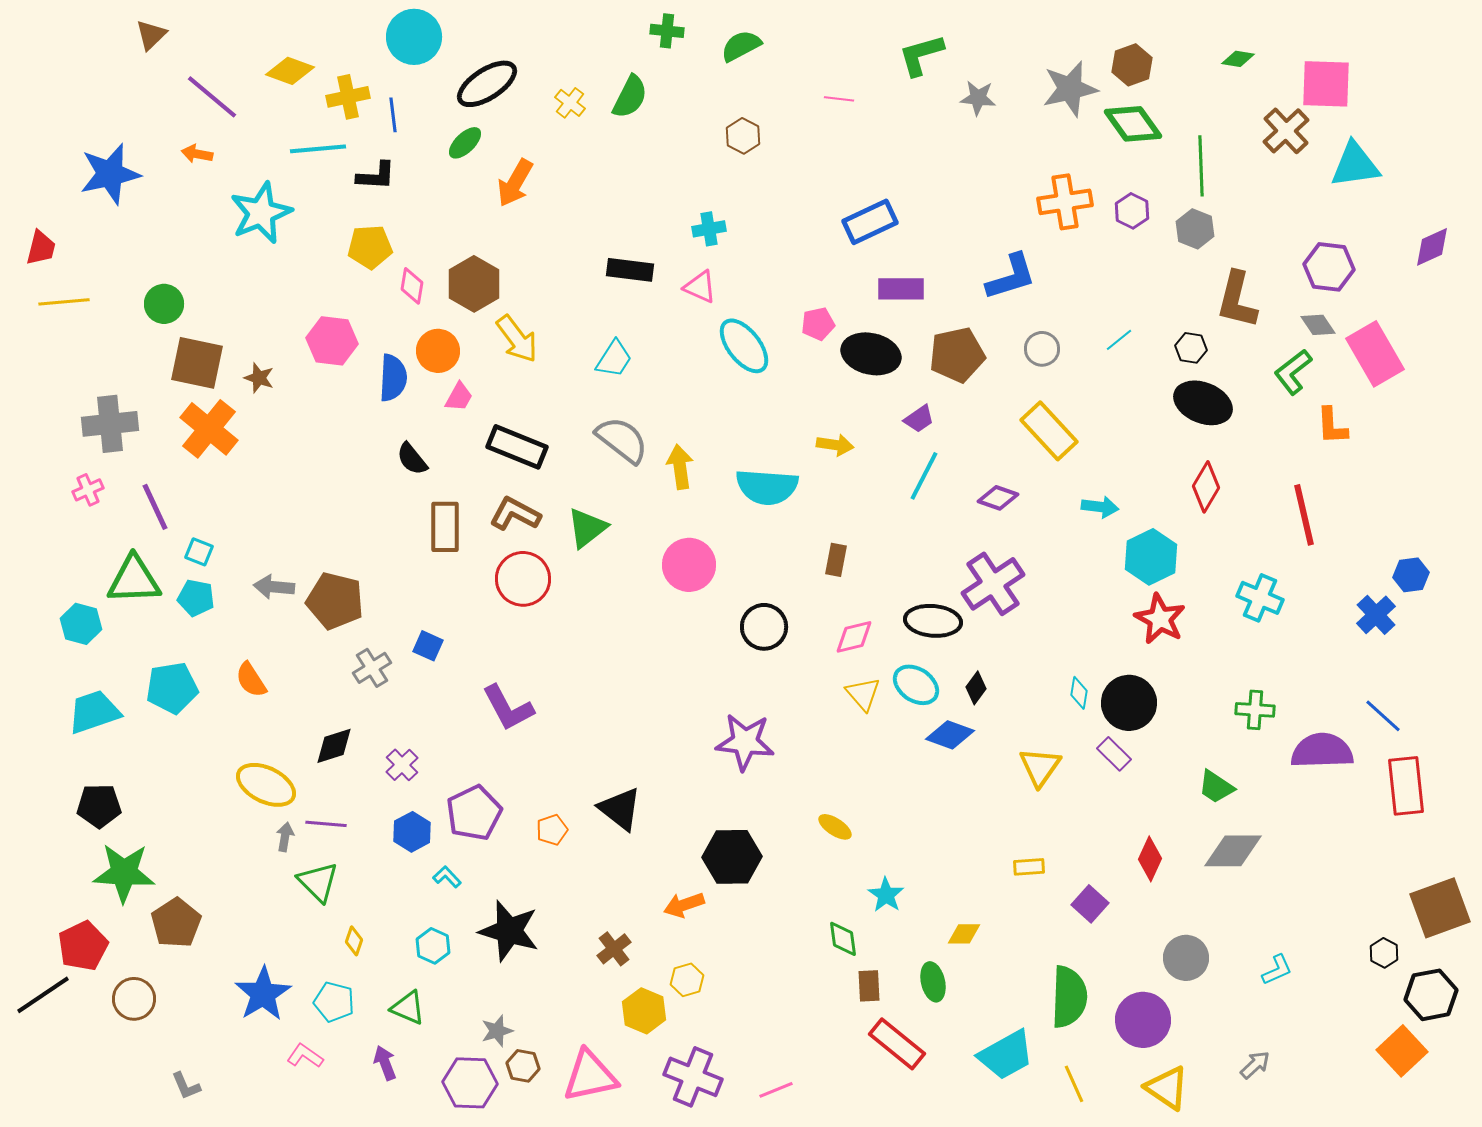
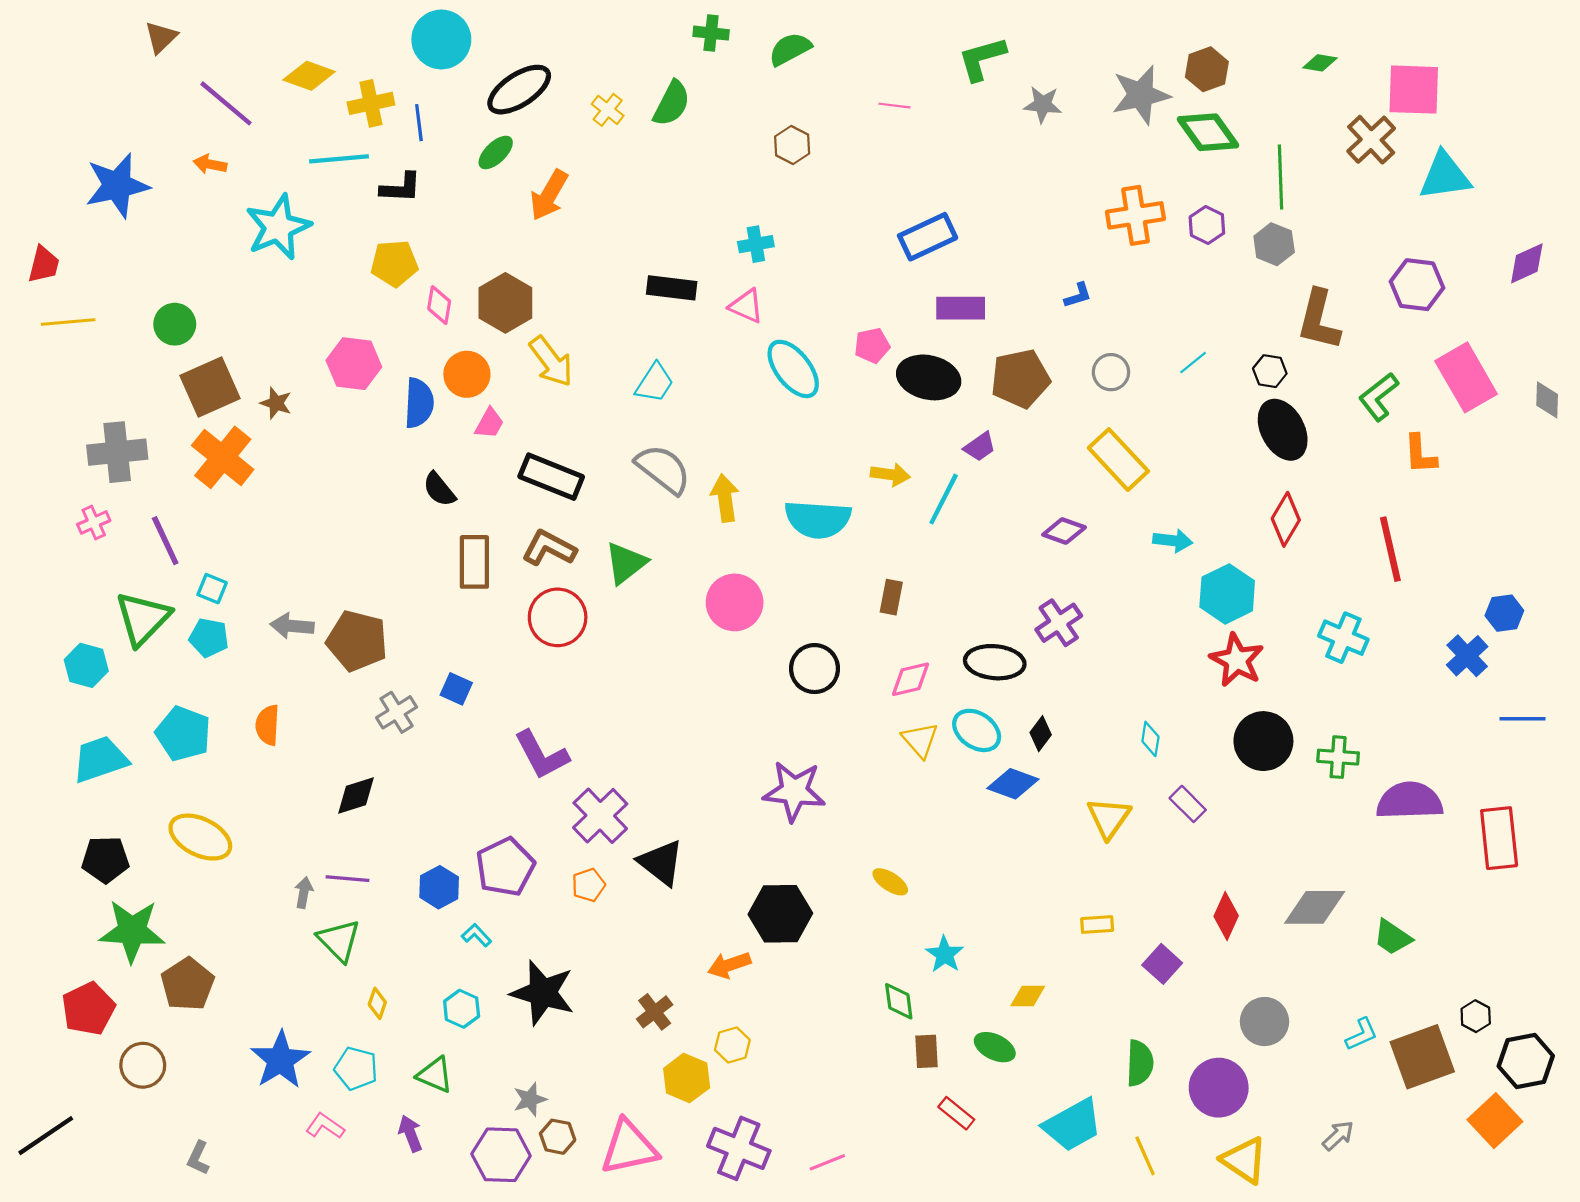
blue L-shape: (1011, 277) -> (1078, 295), size x0.5
gray diamond: (1318, 325) -> (1547, 400), moved, turned 36
brown square: (197, 363) -> (210, 387), turned -36
black ellipse: (1203, 403) -> (1283, 430), turned 40
cyan line: (924, 476) -> (944, 499), moved
green triangle: (134, 580) -> (143, 618), turned -44
purple cross: (993, 584) -> (1059, 623), size x0.7
orange semicircle: (251, 680) -> (268, 725), turned 36
cyan pentagon: (172, 688) -> (183, 734), turned 30
black circle: (1129, 703) -> (1263, 741), moved
blue line: (1383, 716) -> (1523, 719), moved, turned -42
purple cross: (402, 765) -> (600, 816), moved, size x1.6
yellow ellipse: (266, 785) -> (200, 837), moved
green trapezoid: (1216, 787) -> (1392, 937), moved
brown square: (1440, 908) -> (1422, 1057), moved
green ellipse: (933, 982) -> (995, 1047), turned -51
black line: (43, 995) -> (46, 1136), moved
green semicircle: (1069, 997) -> (1140, 1063), size x0.7
red rectangle: (897, 1044) -> (956, 1113), size x0.6
gray L-shape: (186, 1086) -> (198, 1158), turned 48

